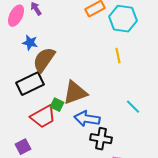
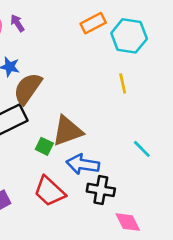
red trapezoid: (43, 117) -> (49, 191), moved, turned 72

